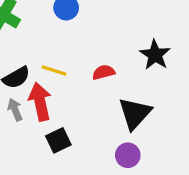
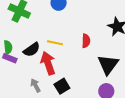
red semicircle: (104, 72) -> (86, 41), turned 112
gray arrow: (15, 110) -> (35, 85), moved

